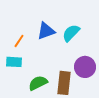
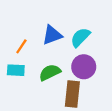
purple circle: (85, 67) -> (84, 67), moved
green semicircle: (38, 83) -> (50, 72), moved

